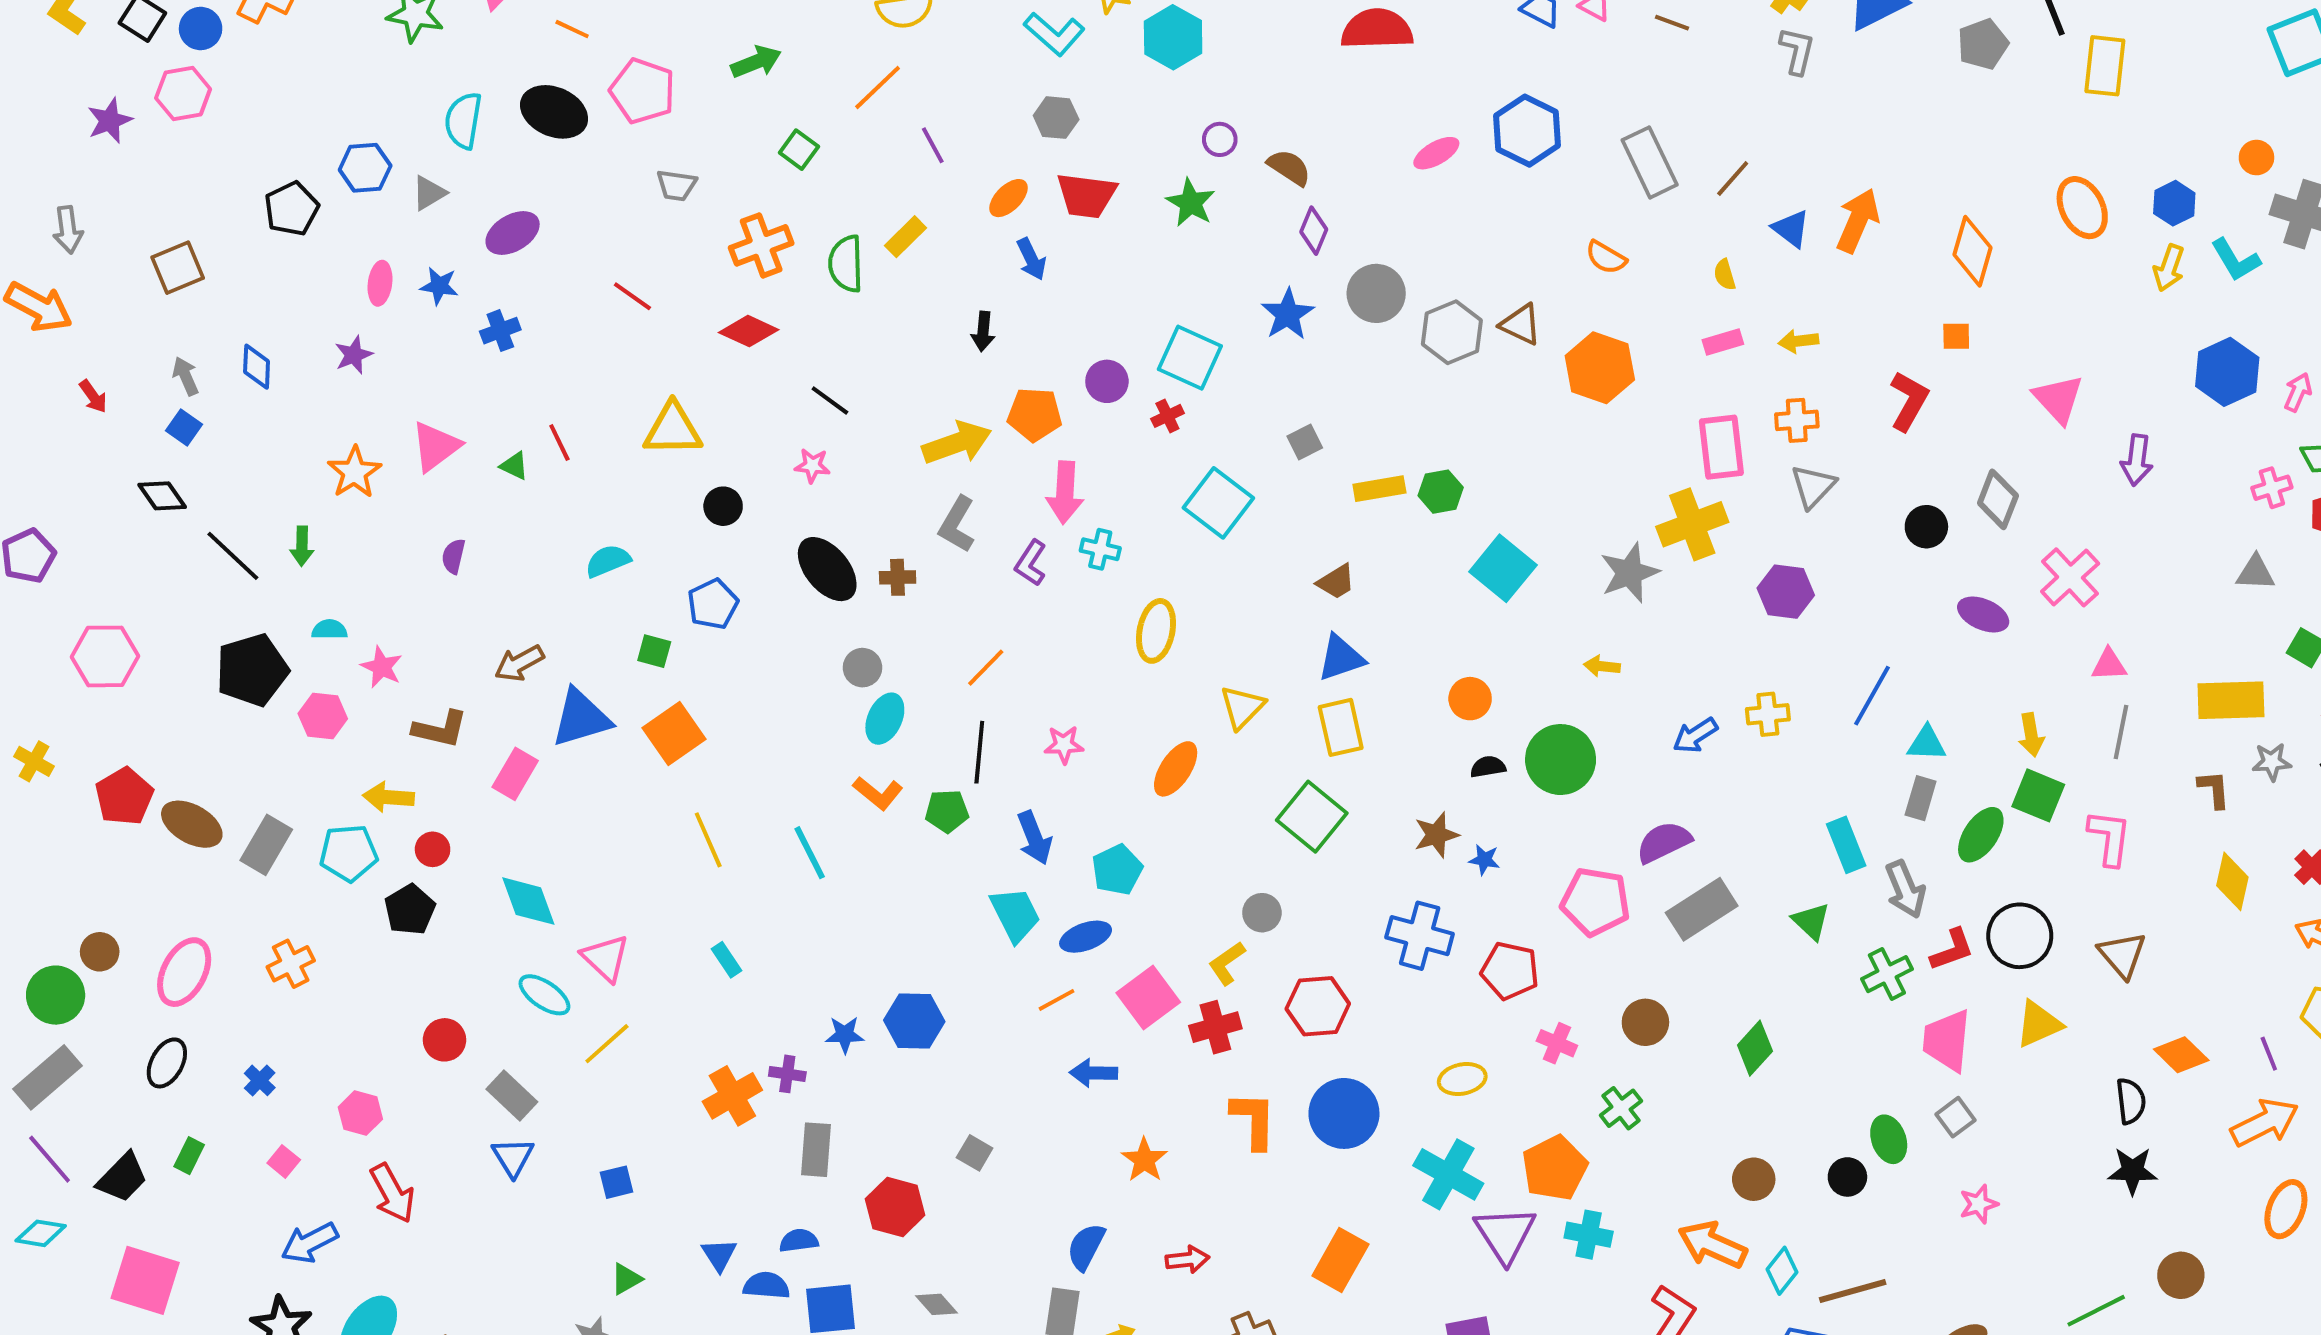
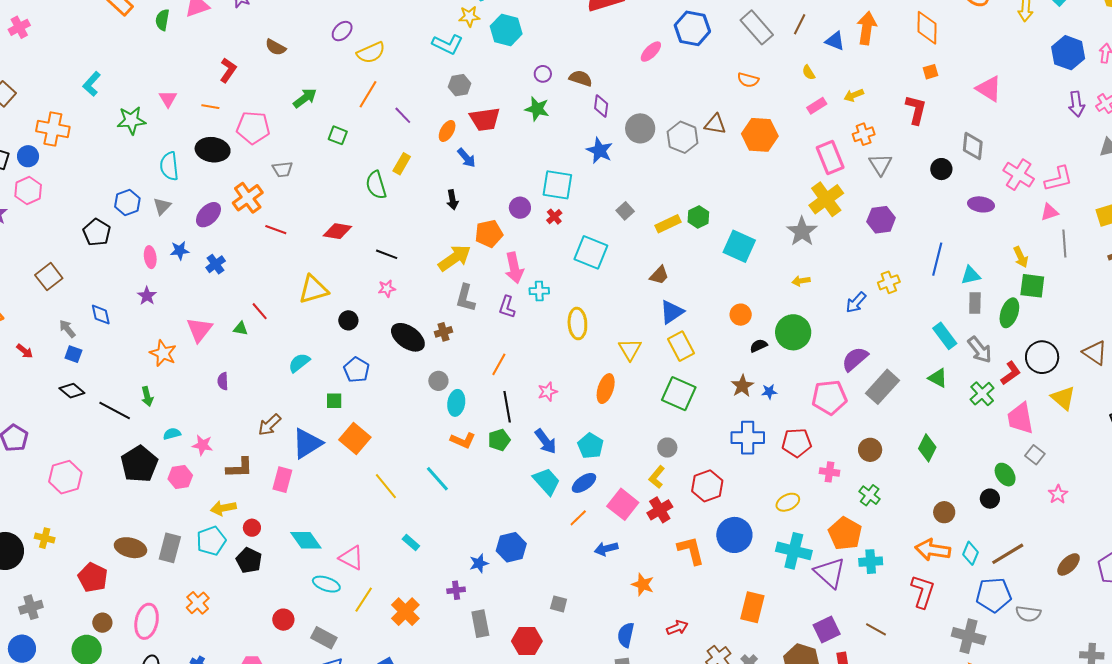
orange cross: (761, 245) -> (248, 198), moved
purple arrow: (2137, 460) -> (1076, 104), moved
red pentagon: (124, 796) -> (93, 577), moved
pink L-shape: (2110, 838) -> (1058, 179), moved, turned 84
yellow triangle: (2039, 1024) -> (1063, 398), turned -40
orange cross: (732, 1096) -> (405, 612), moved

